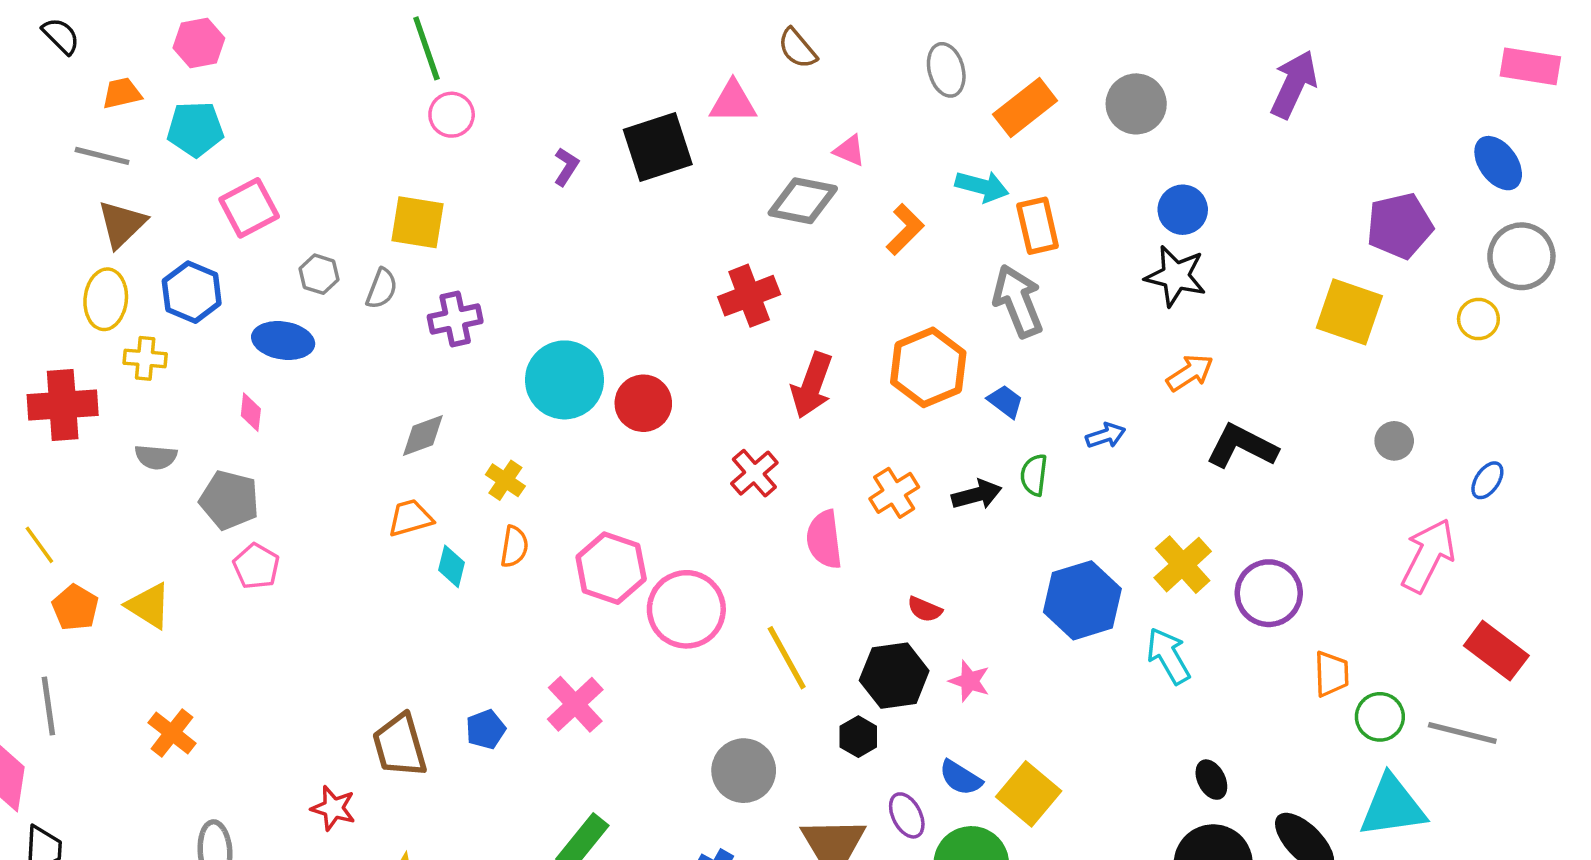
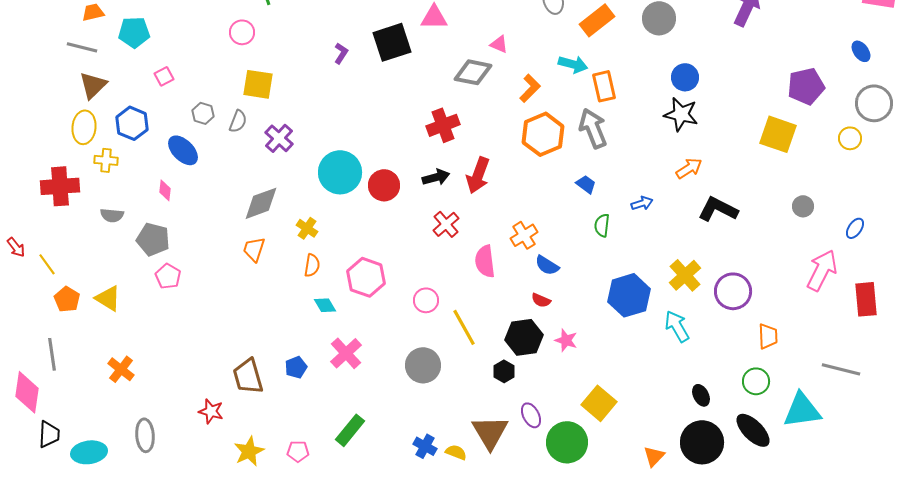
pink circle: (452, 115) -> (242, 32), moved
blue ellipse: (1498, 163) -> (861, 51), size x0.7
pink square: (249, 208) -> (164, 76), size x0.6
purple cross: (455, 319) -> (279, 138), turned -36
blue ellipse: (283, 341) -> (183, 150), turned 36
orange hexagon: (928, 367) -> (543, 134), moved
gray diamond: (423, 435) -> (261, 203), size x1.4
black arrow: (977, 495) -> (436, 177), moved
orange trapezoid: (410, 518) -> (254, 249), turned -56
cyan diamond: (452, 566) -> (325, 305), moved, turned -45
pink circle: (686, 609) -> (426, 300), moved, size x0.6
red rectangle: (1496, 651) -> (866, 299), moved, turned 48
green circle: (1380, 717) -> (756, 381), moved
gray circle: (744, 771) -> (423, 365), moved
blue semicircle: (961, 778) -> (547, 265), moved

